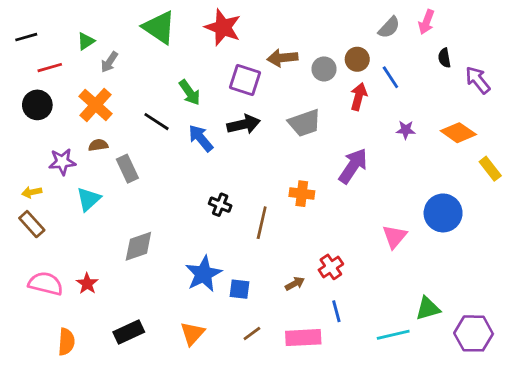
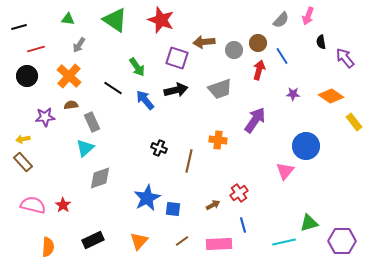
green triangle: (86, 41) -> (68, 19), moved, turned 40
cyan triangle: (89, 199) -> (85, 148), moved
blue circle: (443, 213) -> (306, 146), moved

